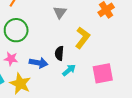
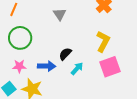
yellow L-shape: (82, 38) -> (103, 41), moved
black semicircle: (59, 53) -> (65, 54), turned 48

